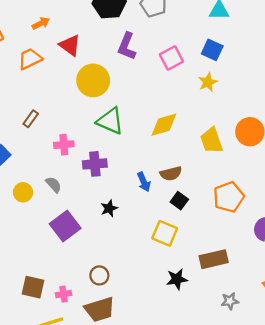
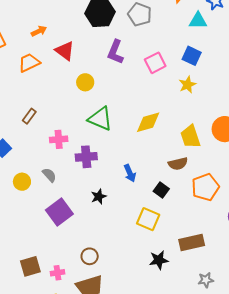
yellow circle: (93, 80) -> (85, 82), size x0.6
brown semicircle: (171, 174) -> (178, 164), moved
brown square: (33, 287) -> (30, 266), turned -30

